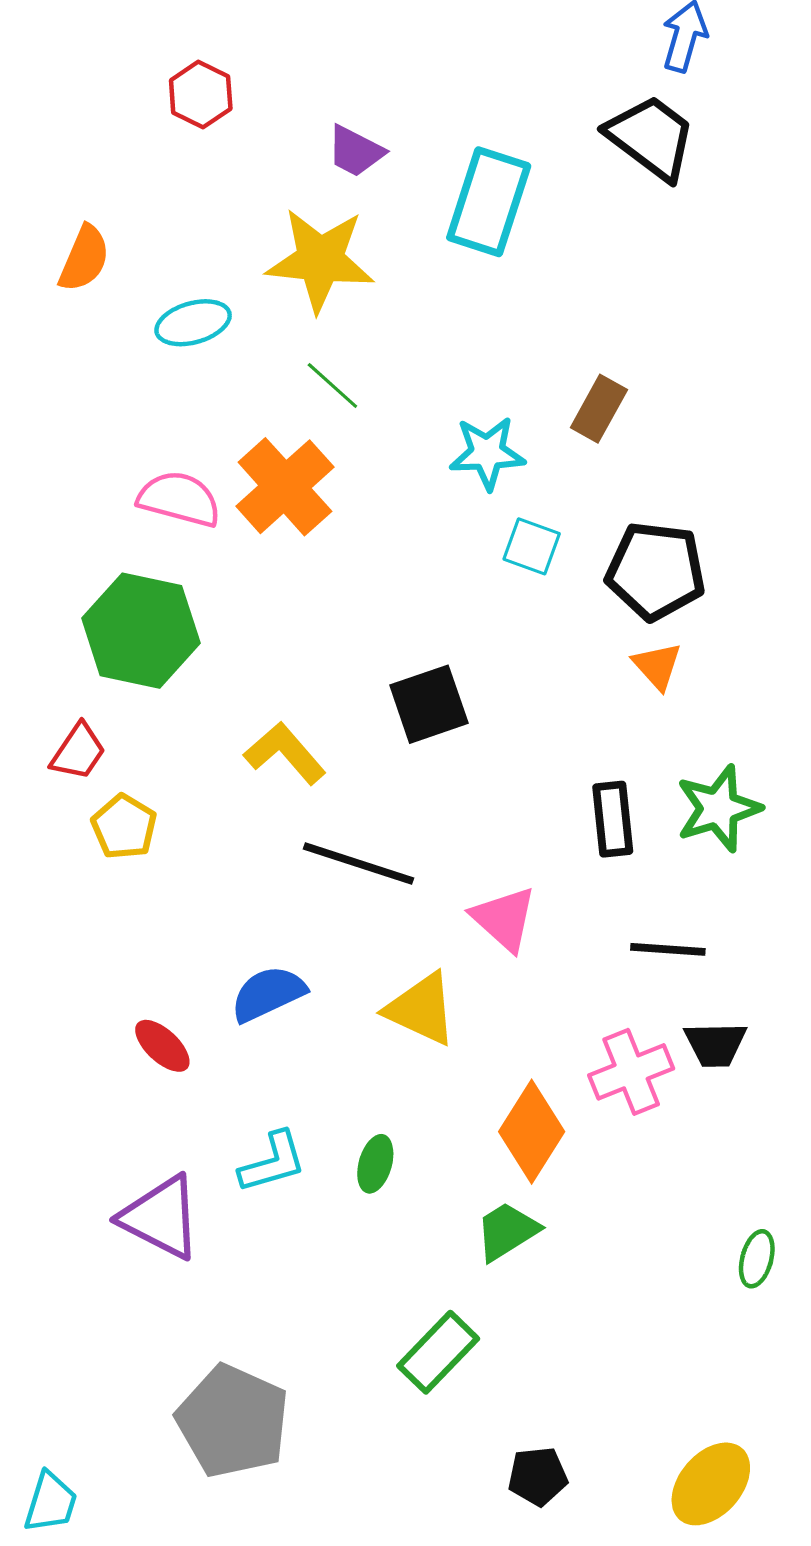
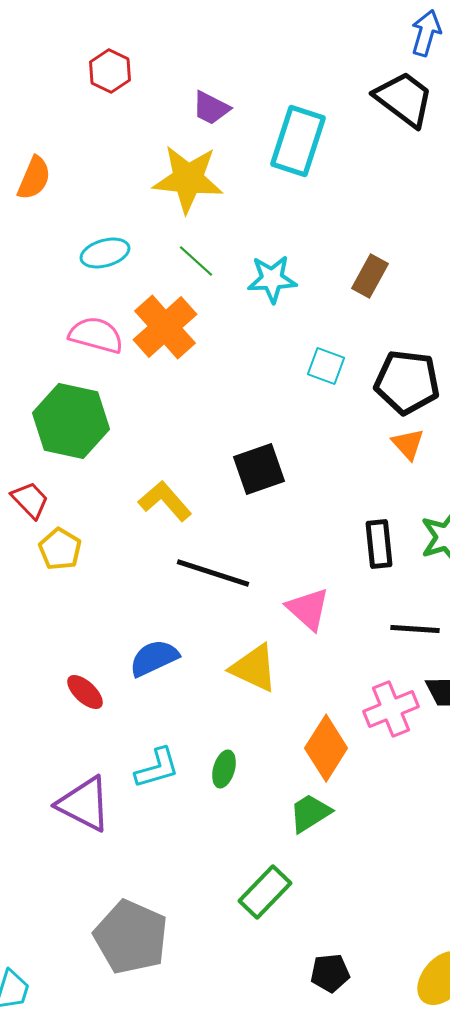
cyan ellipse: (193, 323) -> (105, 253), moved
cyan star: (487, 453) -> (272, 279), moved
red trapezoid: (78, 752) -> (30, 500), turned -78

